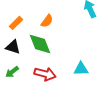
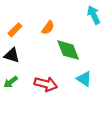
green diamond: (40, 44) -> (68, 50), moved
cyan triangle: (81, 69) -> (84, 79), turned 35

